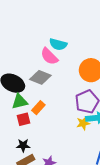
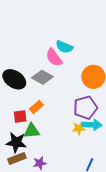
green triangle: (20, 102) -> (32, 131), moved
black star: (23, 145) -> (16, 142), size x1.5

